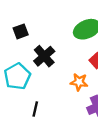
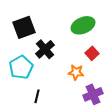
black square: (21, 31) -> (24, 27), size x1.6

